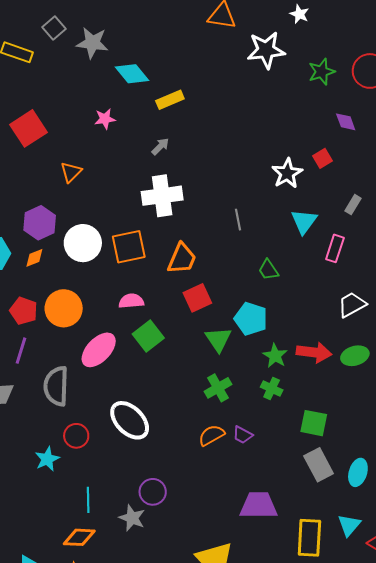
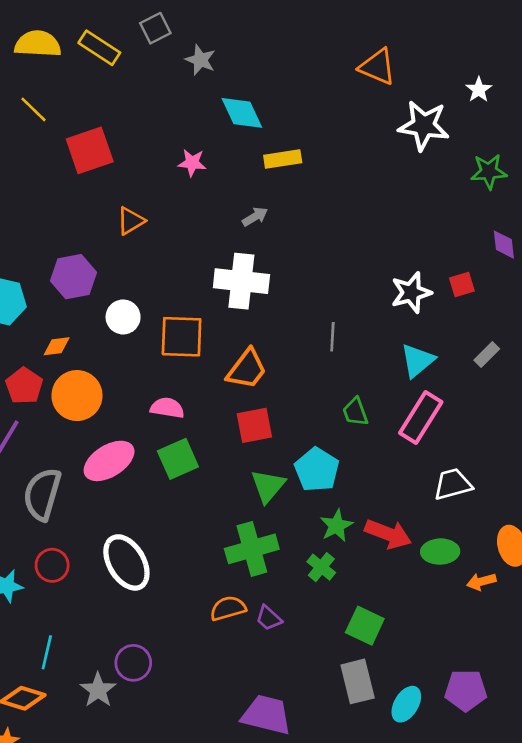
gray star: (92, 43) -> (200, 60), size x0.7
white circle: (83, 243) -> (123, 317), size x0.7
pink rectangle: (335, 248) -> (421, 417), moved, size x1.4
orange diamond: (34, 258) -> (57, 346), moved
green cross: (218, 388) -> (252, 549), size x1.4

